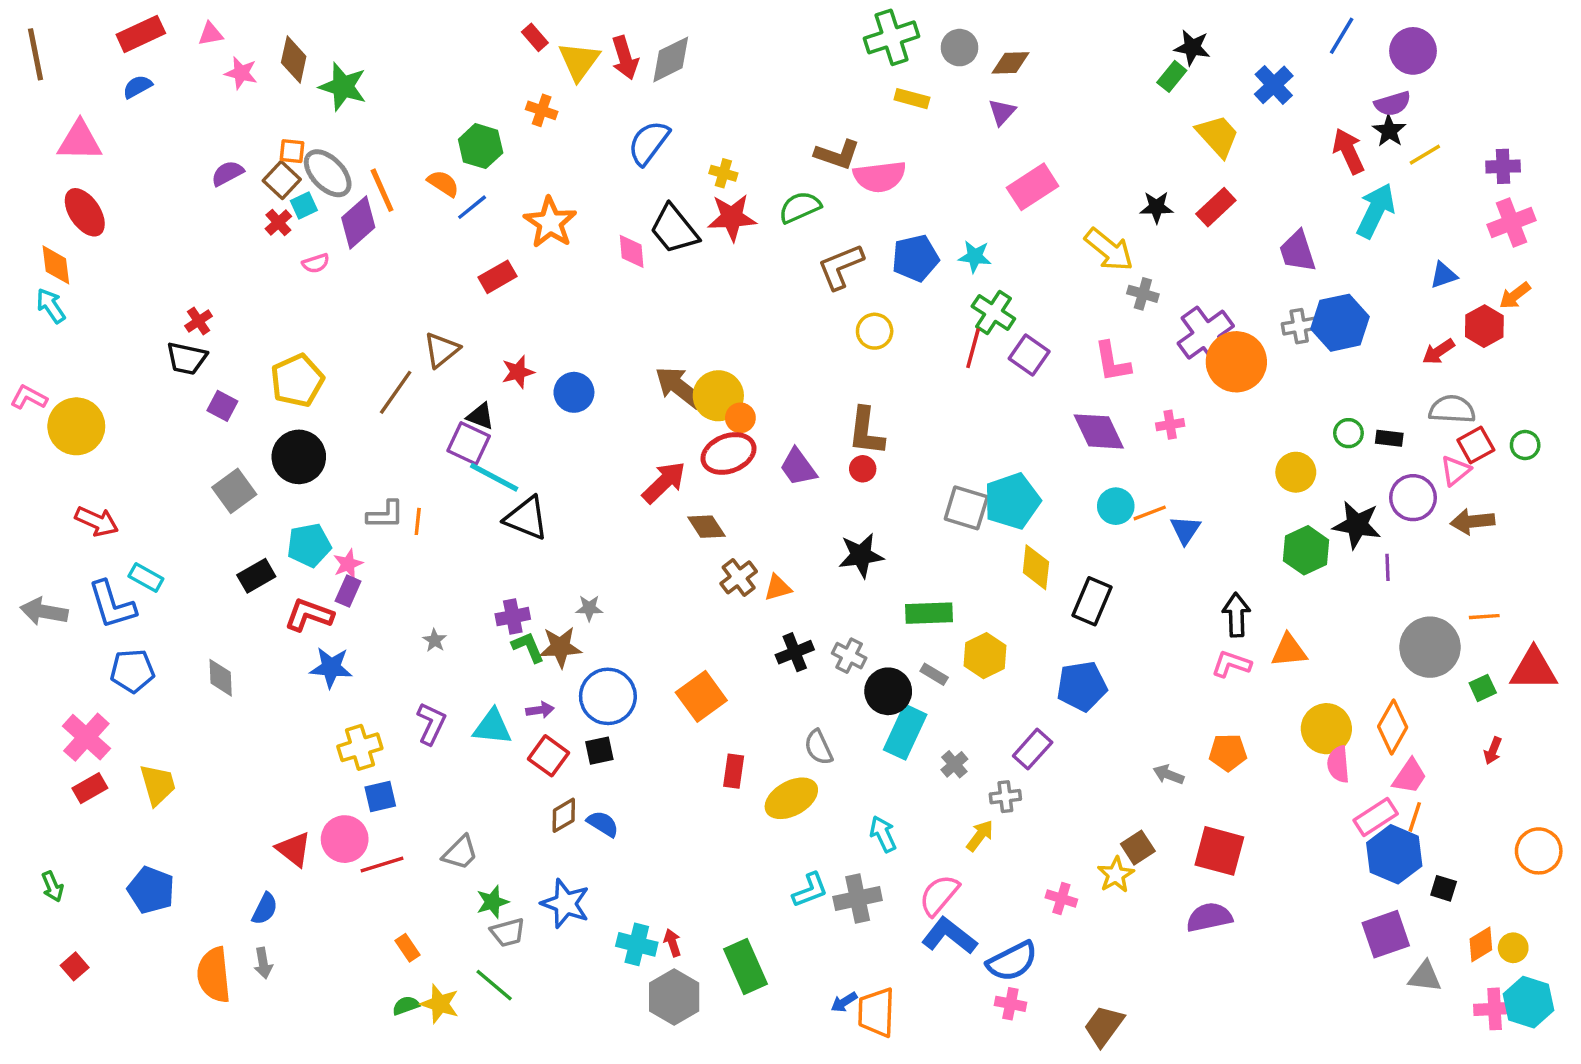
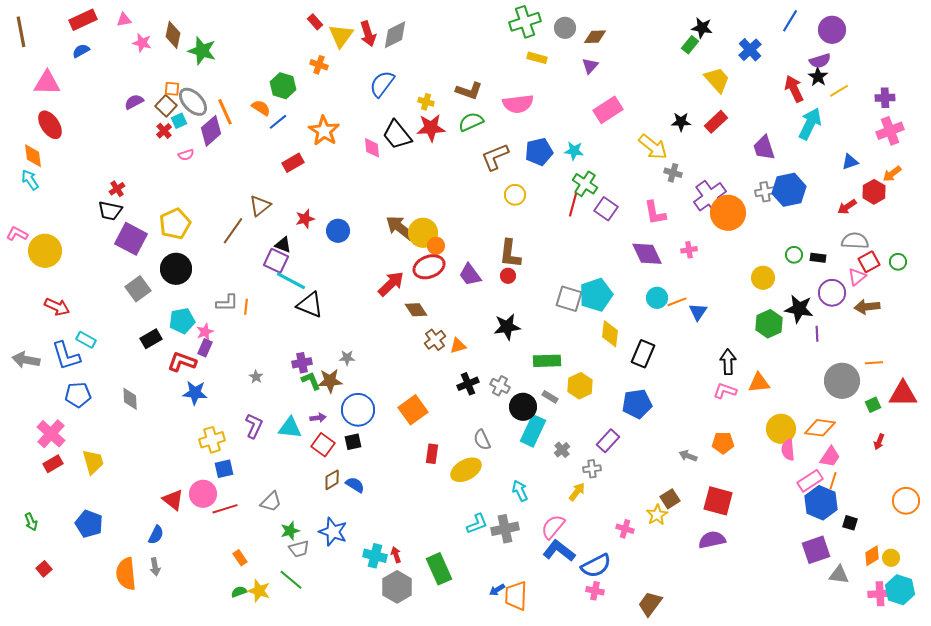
brown L-shape: (837, 155) -> (469, 91), moved
purple square: (222, 406) -> (131, 239), size x1.8
orange diamond: (1393, 727) -> (820, 428), turned 68

